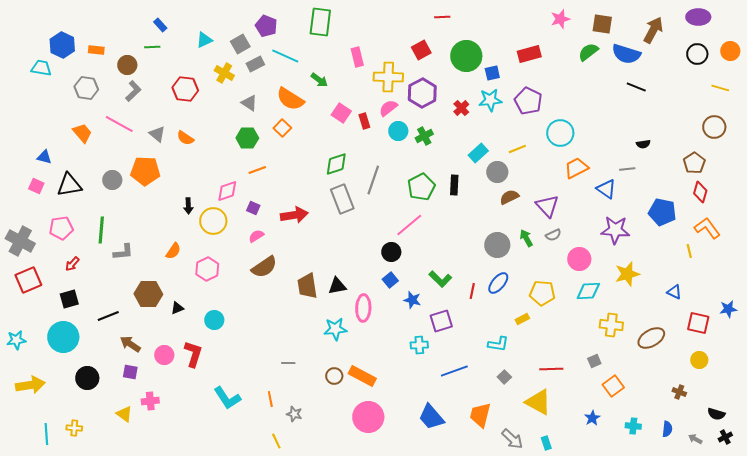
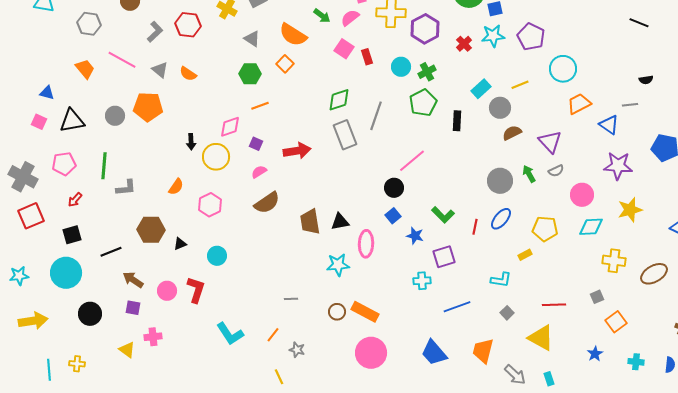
gray L-shape: (133, 91) -> (155, 32), moved
pink semicircle: (388, 108) -> (350, 18), moved
green pentagon: (421, 187) -> (423, 103), moved
orange line: (270, 399) -> (273, 335), turned 49

